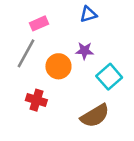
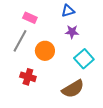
pink rectangle: (39, 23) -> (30, 18), turned 48
purple star: (84, 51) -> (72, 32), moved

